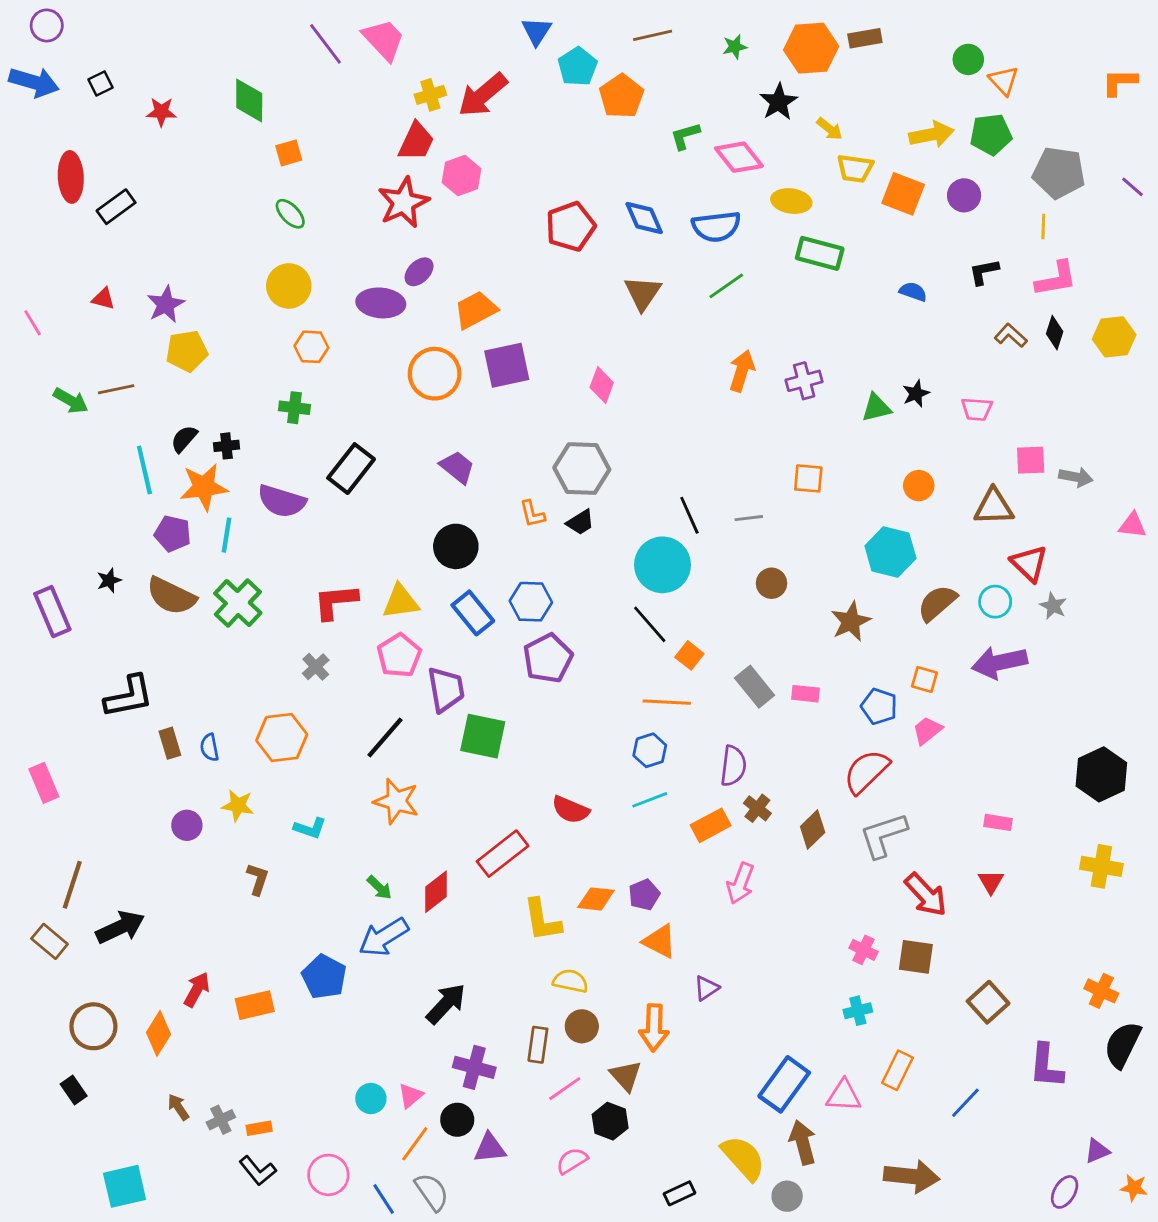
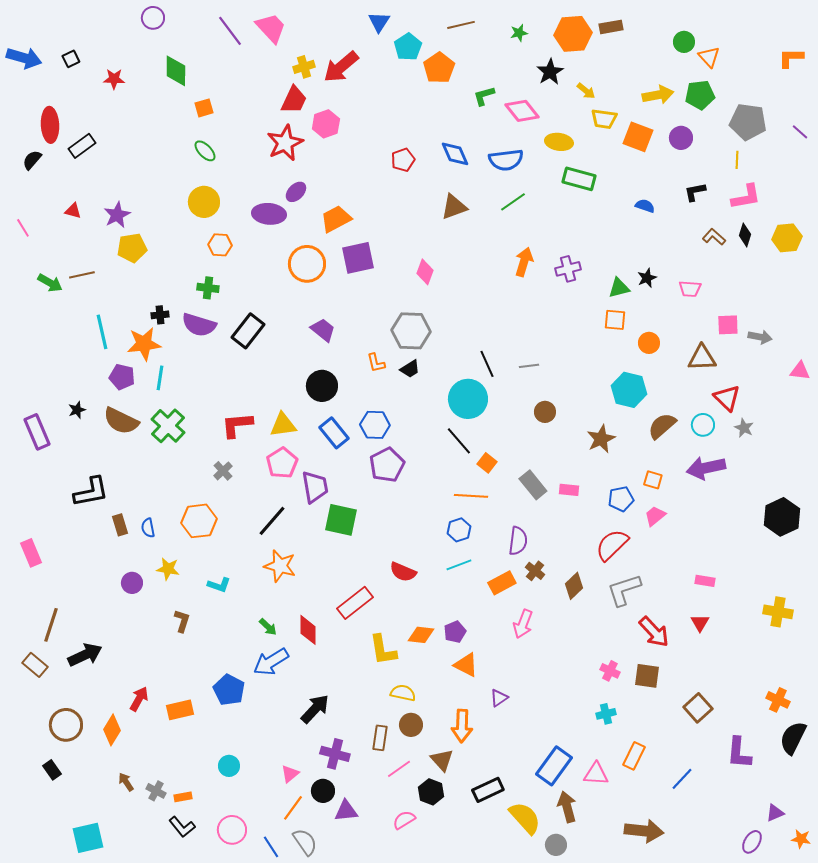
purple circle: (47, 25) -> (153, 18), moved
red pentagon: (570, 226) -> (403, 160), size x0.7
brown triangle: (643, 293) -> (454, 207), turned 36
black semicircle: (184, 439) -> (32, 160), moved
orange square: (808, 478) -> (615, 320), moved
purple semicircle: (282, 501) -> (199, 325), moved
blue pentagon: (879, 706) -> (621, 499), turned -30
black hexagon: (1101, 774) -> (782, 517), moved
red diamond: (436, 892) -> (308, 630), turned -52
cyan circle: (371, 1099) -> (229, 766), moved
gray cross: (221, 1120) -> (156, 791), turned -36
black rectangle: (679, 1193) -> (488, 790), moved, size x1.4

